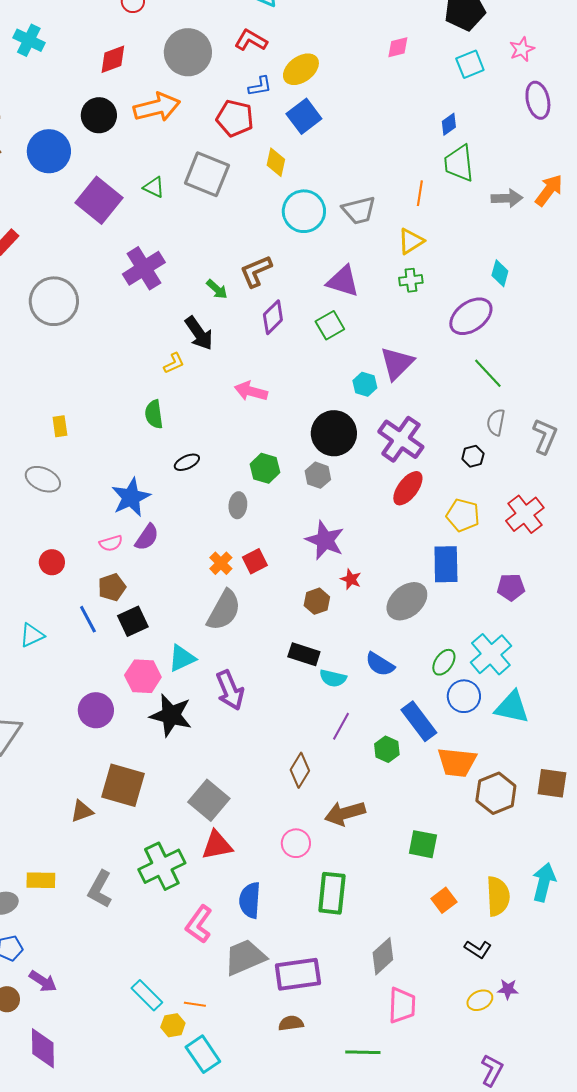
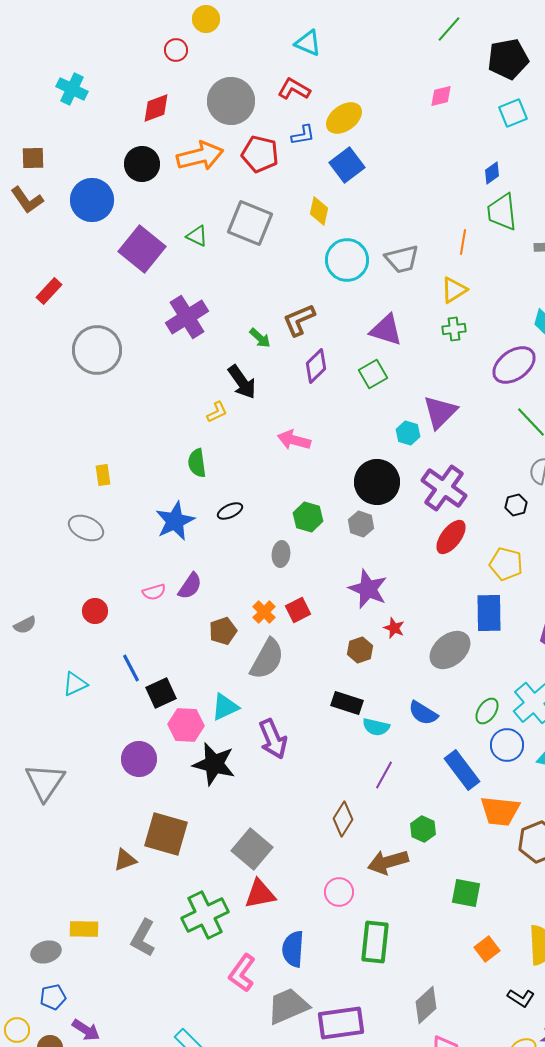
red pentagon: (235, 118) -> (260, 154), moved
blue star: (131, 497) -> (175, 521), moved
brown pentagon: (112, 587) -> (223, 631), moved
black square: (133, 621) -> (161, 693), moved
green hexagon: (387, 749) -> (423, 829), moved

